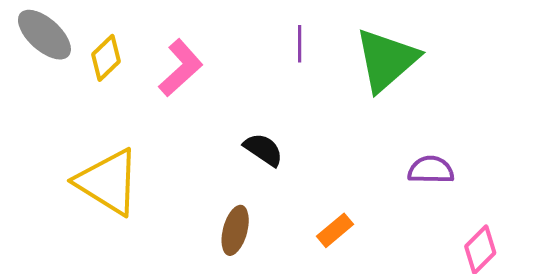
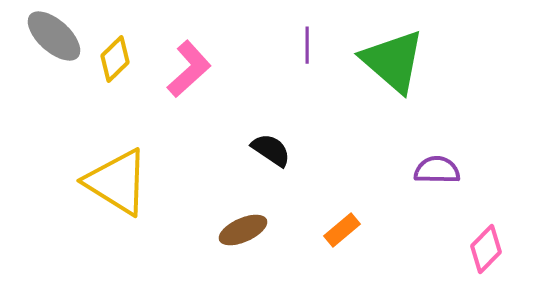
green triangle: (386, 60) -> (393, 61), turned -38
brown ellipse: (235, 230) -> (243, 230), turned 51

